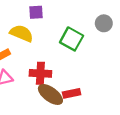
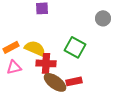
yellow semicircle: (22, 33) -> (35, 48), moved
green square: (72, 39) -> (75, 47), moved

